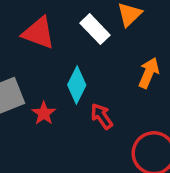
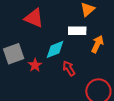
white rectangle: (95, 29) -> (77, 31), moved, turned -48
cyan diamond: (77, 85) -> (55, 49), turned 40

